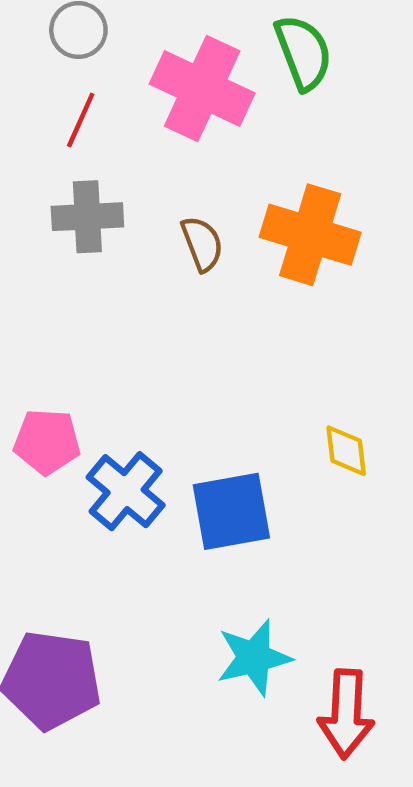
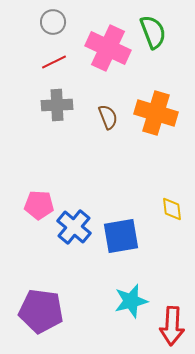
red line: (81, 120) -> (54, 62), turned 40

